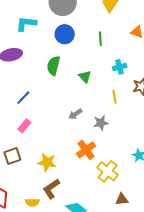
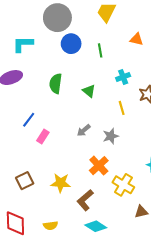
blue circle: (65, 34) -> (71, 44), moved
pink rectangle: (24, 126) -> (43, 137), moved
brown L-shape: (51, 189) -> (85, 200), moved

